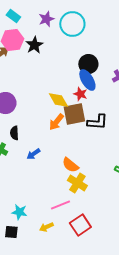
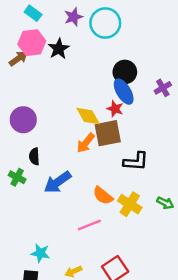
black L-shape: (97, 122) -> (136, 161), moved
blue arrow: (33, 154) -> (58, 182), size x1.6
yellow cross: (77, 183) -> (130, 204), moved
pink line: (60, 205) -> (89, 225), moved

